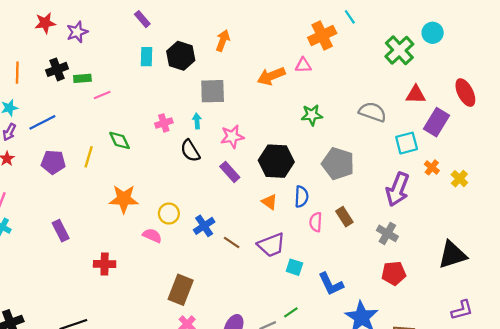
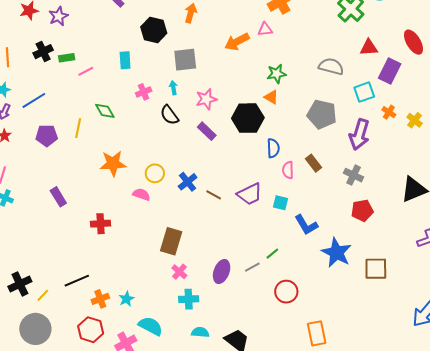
cyan rectangle: (147, 57) -> (125, 60), moved
gray pentagon: (338, 164) -> (322, 114), moved
orange triangle: (269, 202) -> (271, 97), moved
cyan square: (294, 267) -> (280, 203), moved

